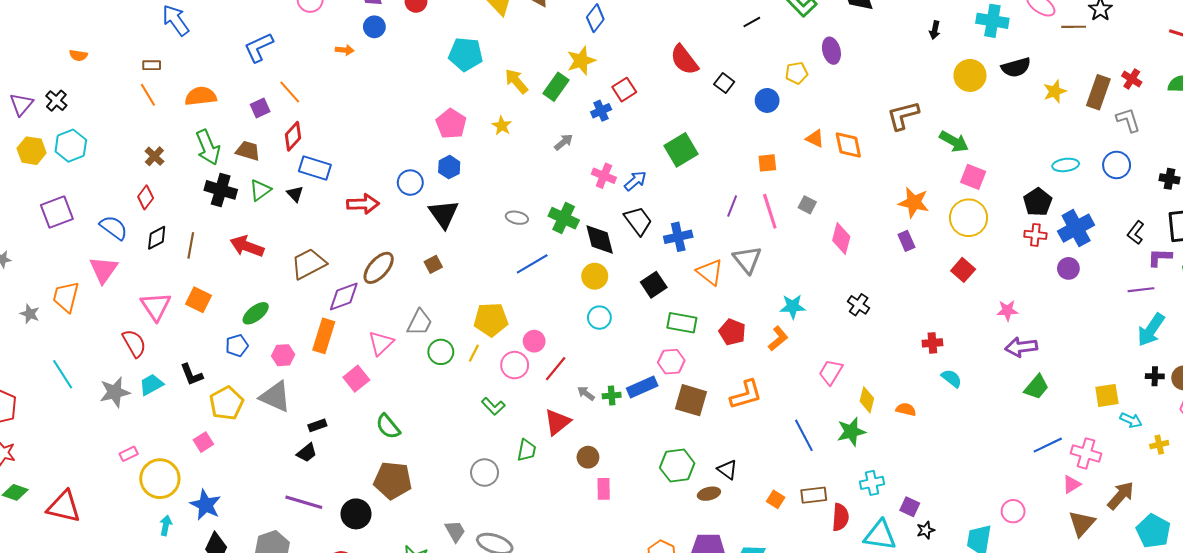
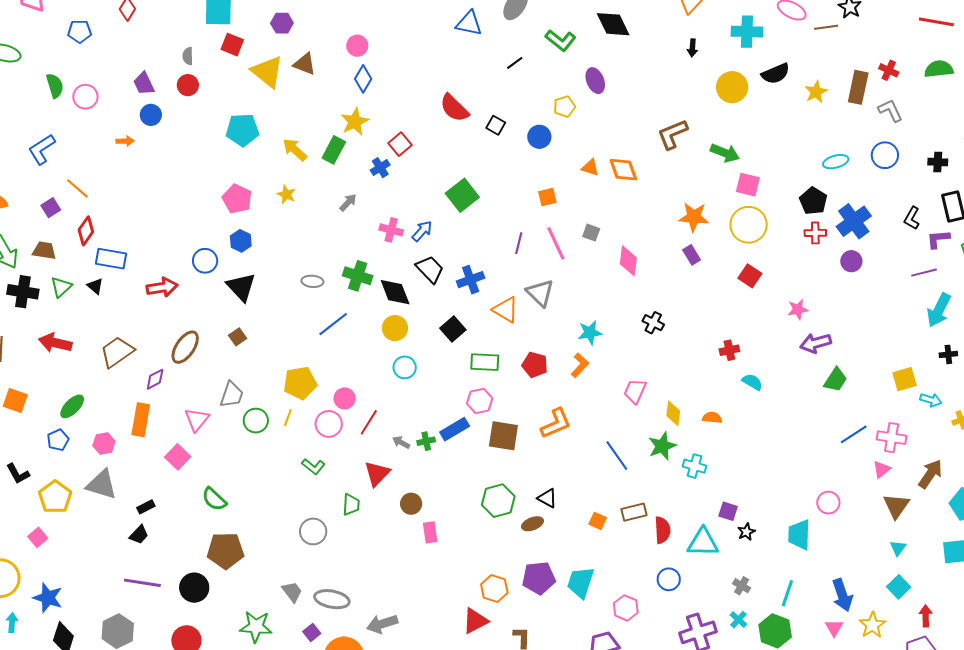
purple diamond: (344, 296) -> (155, 379), size x0.7
cyan cross: (872, 483) -> (695, 466), moved, turned 35

